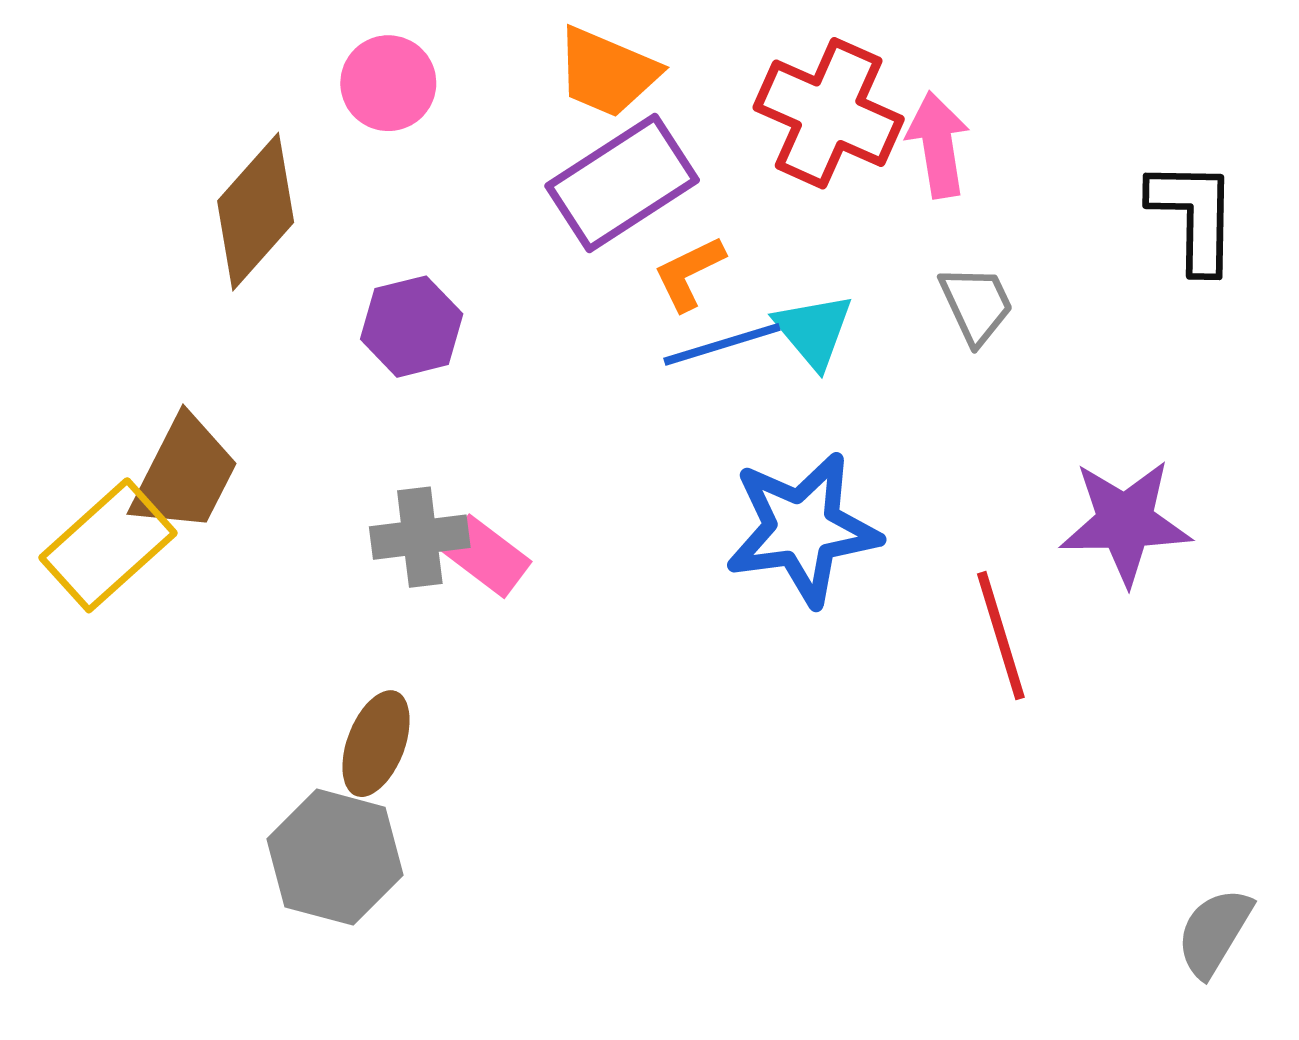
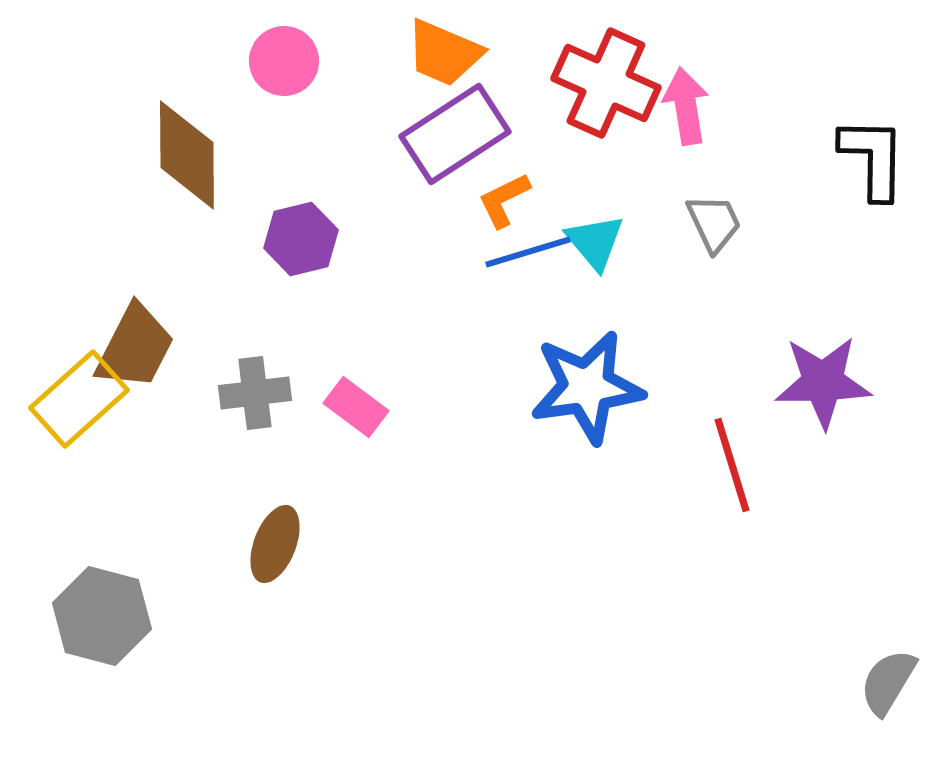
brown diamond: (256, 212) -> (187, 155), turned -42
gray cross: (420, 537) -> (255, 393), moved
gray hexagon: (335, 857) -> (102, 616), moved

